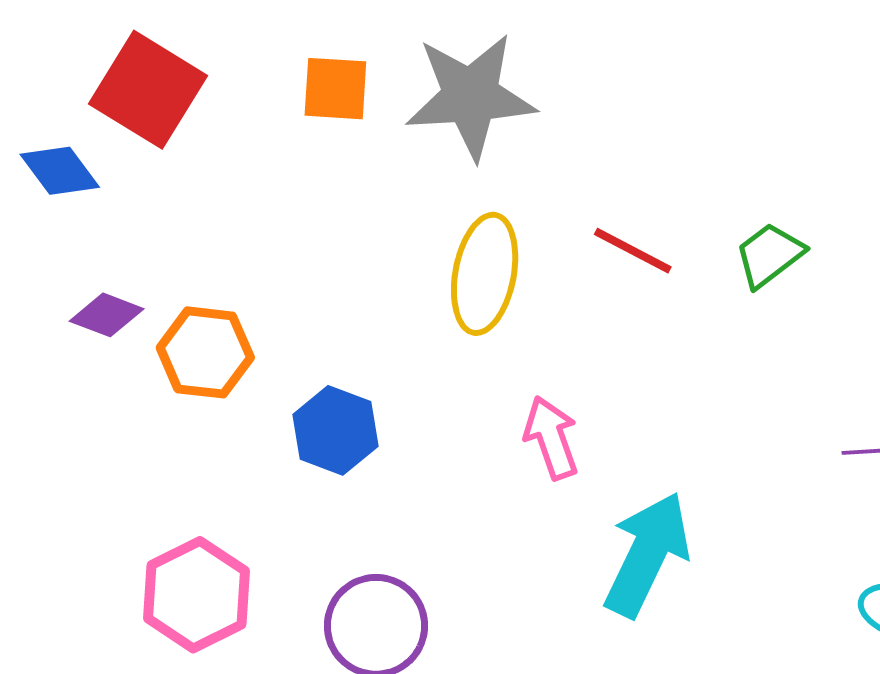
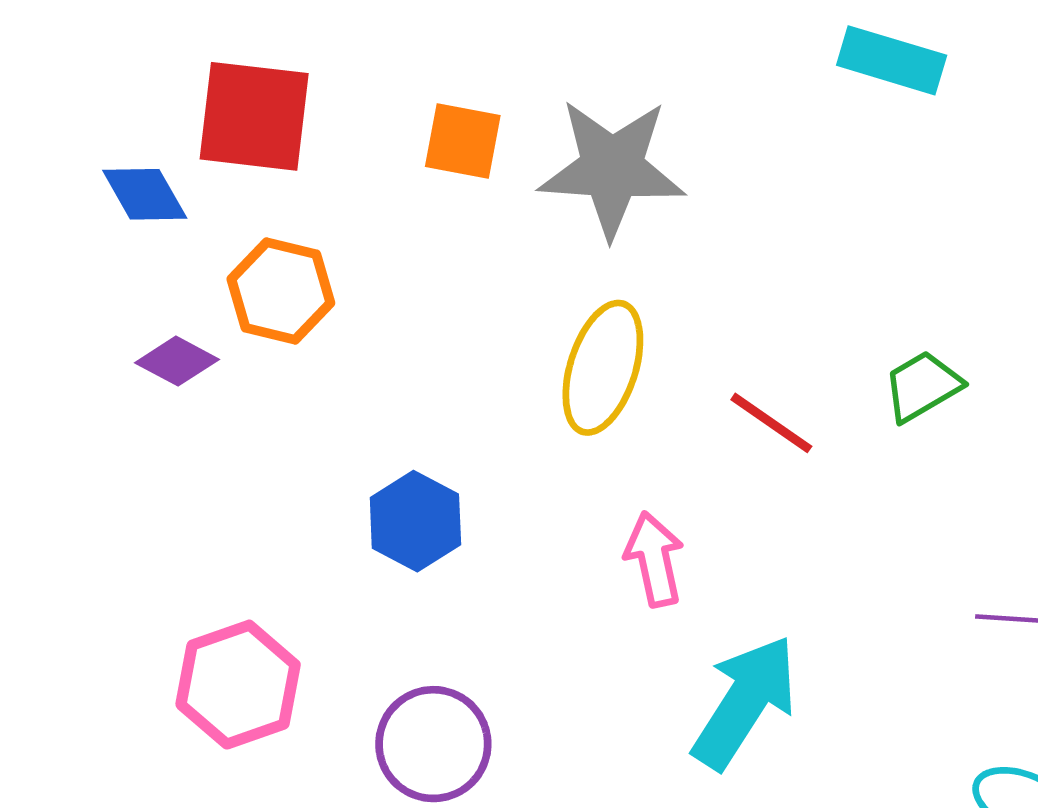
red square: (148, 90) -> (254, 116), turned -32
red line: (633, 251) -> (771, 423), moved
orange hexagon: (205, 352) -> (281, 291), moved

